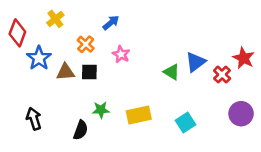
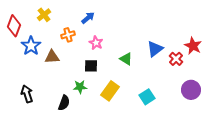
orange cross: (86, 44) -> (68, 35), turned 32
black square: (89, 72) -> (91, 66), moved
green triangle: (172, 72) -> (126, 59), moved
yellow rectangle: (139, 115) -> (110, 91), turned -42

